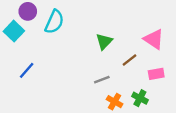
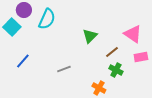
pink rectangle: (156, 74) -> (141, 57), moved
gray line: (102, 80) -> (64, 69), moved
green cross: (140, 98) -> (116, 70), moved

